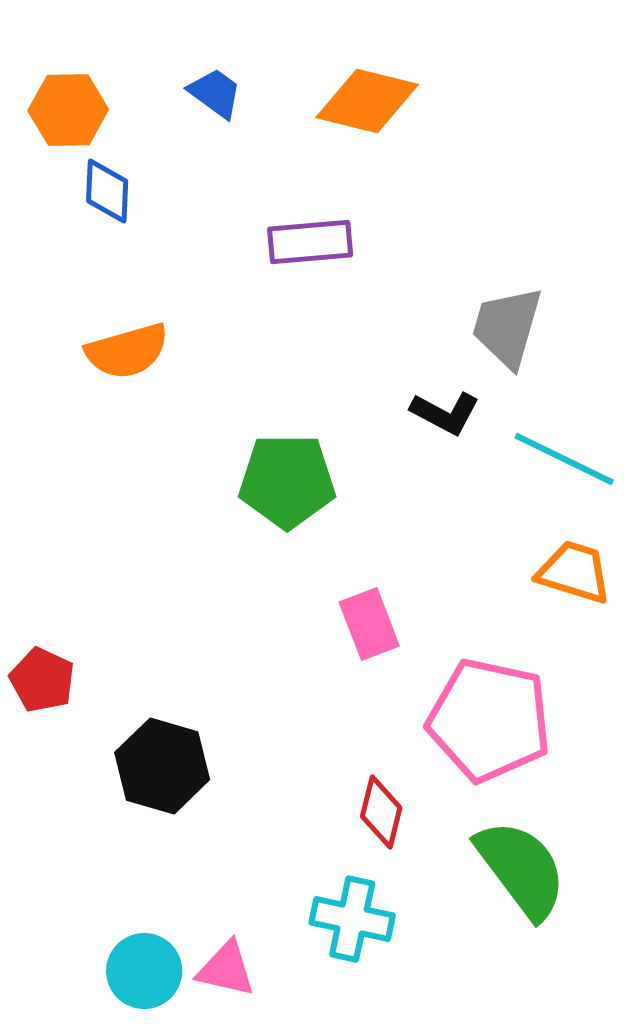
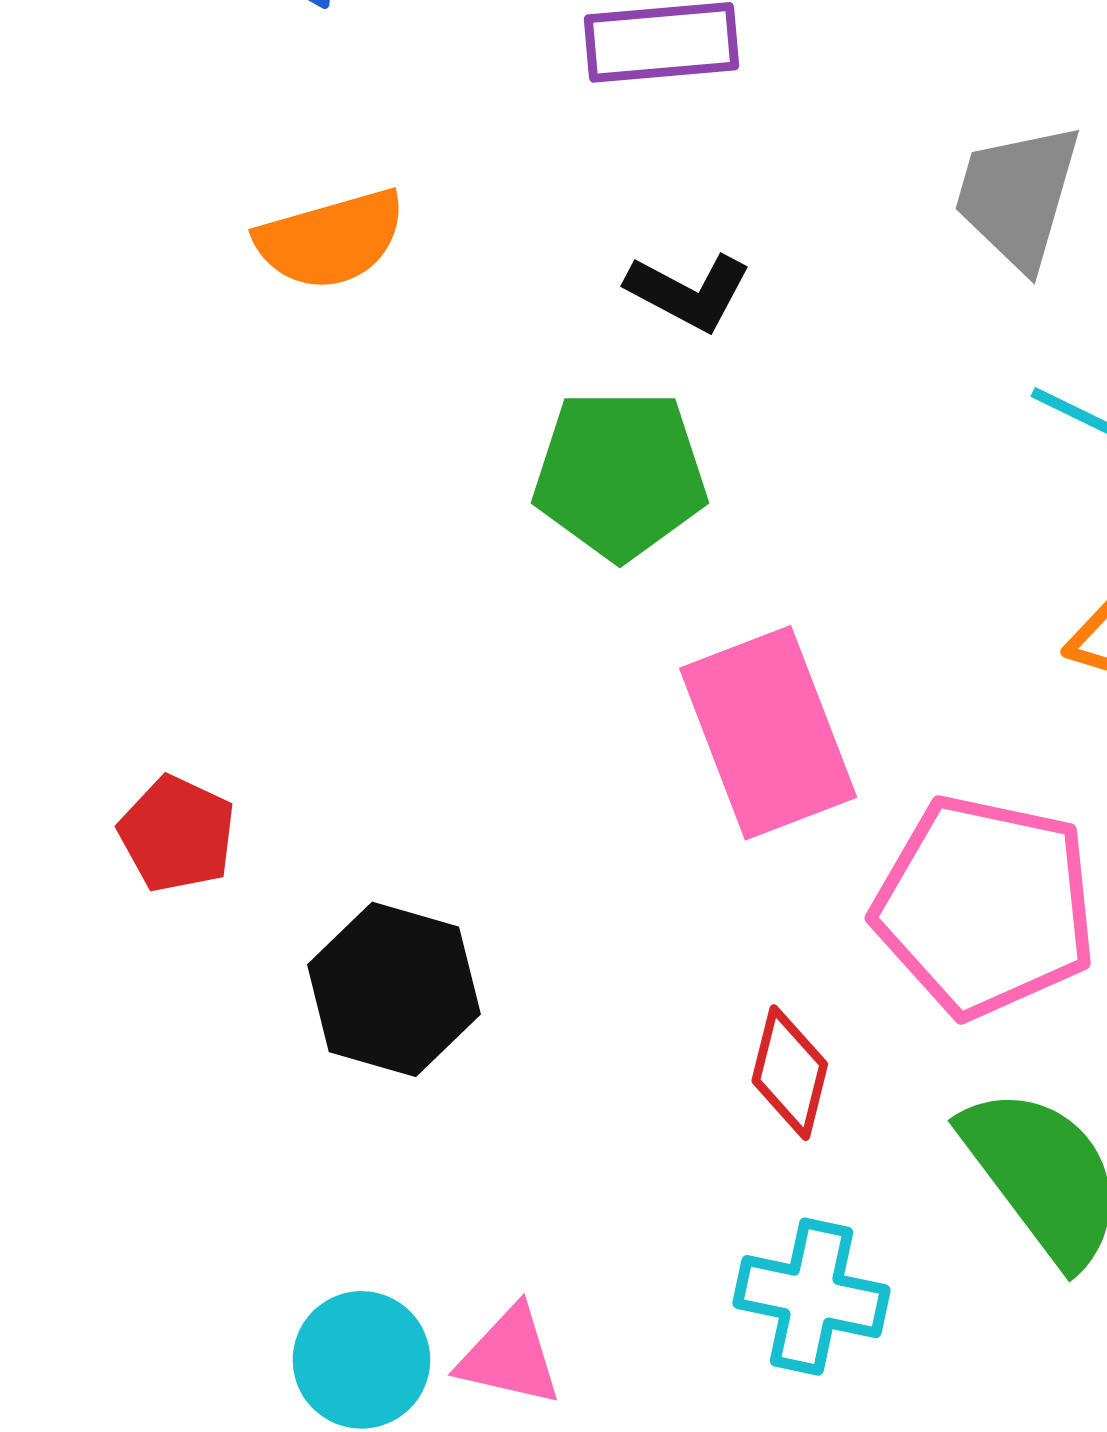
black L-shape: (445, 413) -> (689, 292), moved
pink rectangle: (369, 624) -> (768, 733), size x1.6
cyan cross: (352, 919) -> (811, 1297), moved

